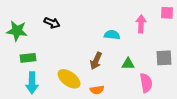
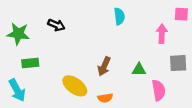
pink arrow: (141, 24) -> (162, 34), moved
cyan semicircle: (112, 35) -> (119, 16), moved, turned 77
cyan arrow: (32, 83) -> (17, 90), moved, turned -30

